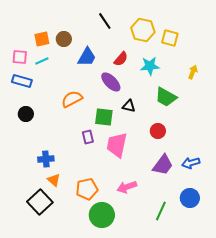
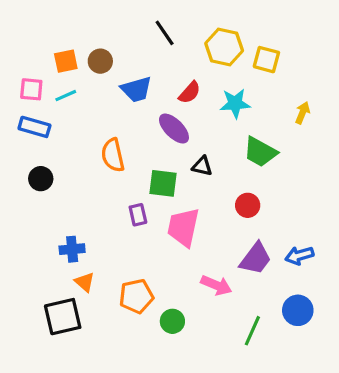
blue trapezoid: (87, 57) -> (136, 89), turned 45
orange semicircle: (72, 99) -> (113, 155), turned -75
pink arrow: (127, 187) -> (216, 285), moved, turned -138
black square: (40, 202) -> (63, 317), turned 30
green circle: (102, 215) -> (172, 321), moved, size x0.6

